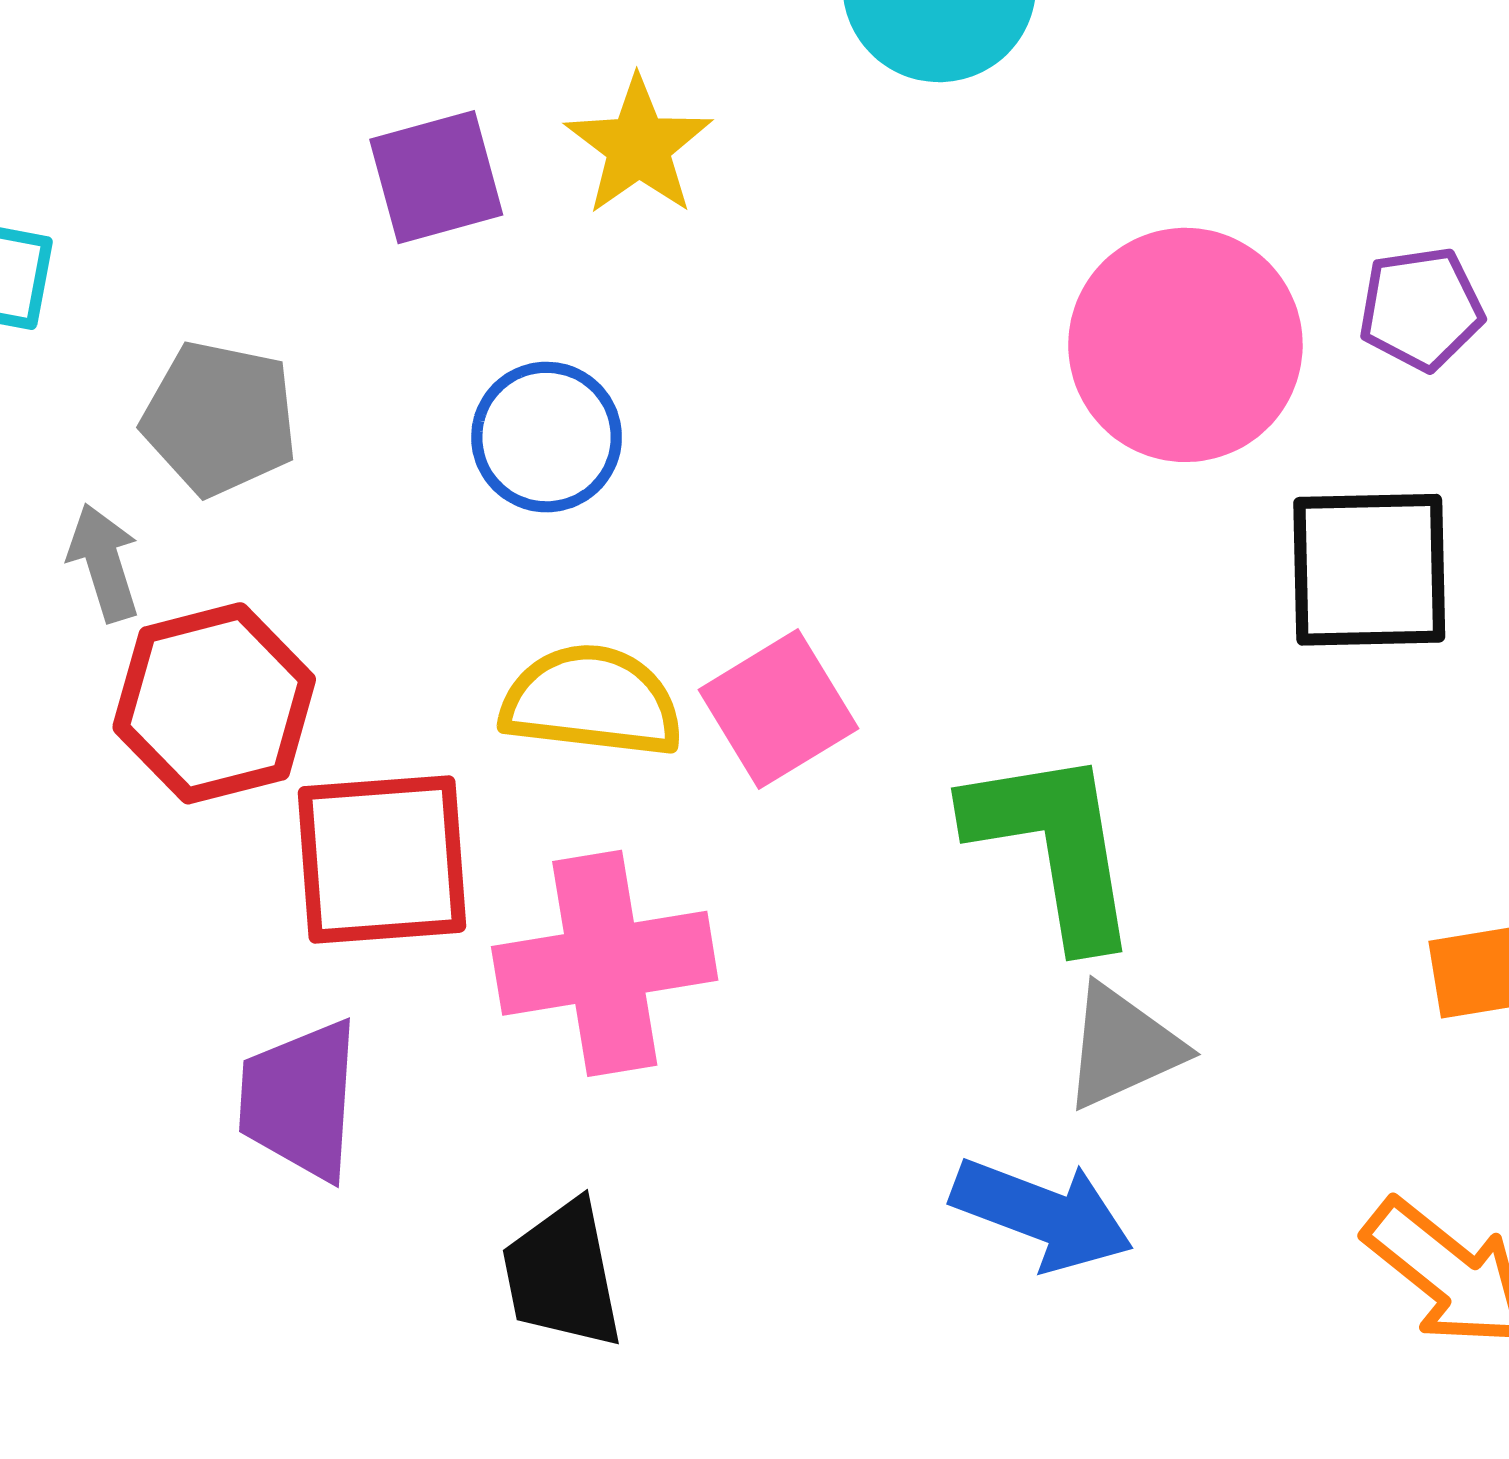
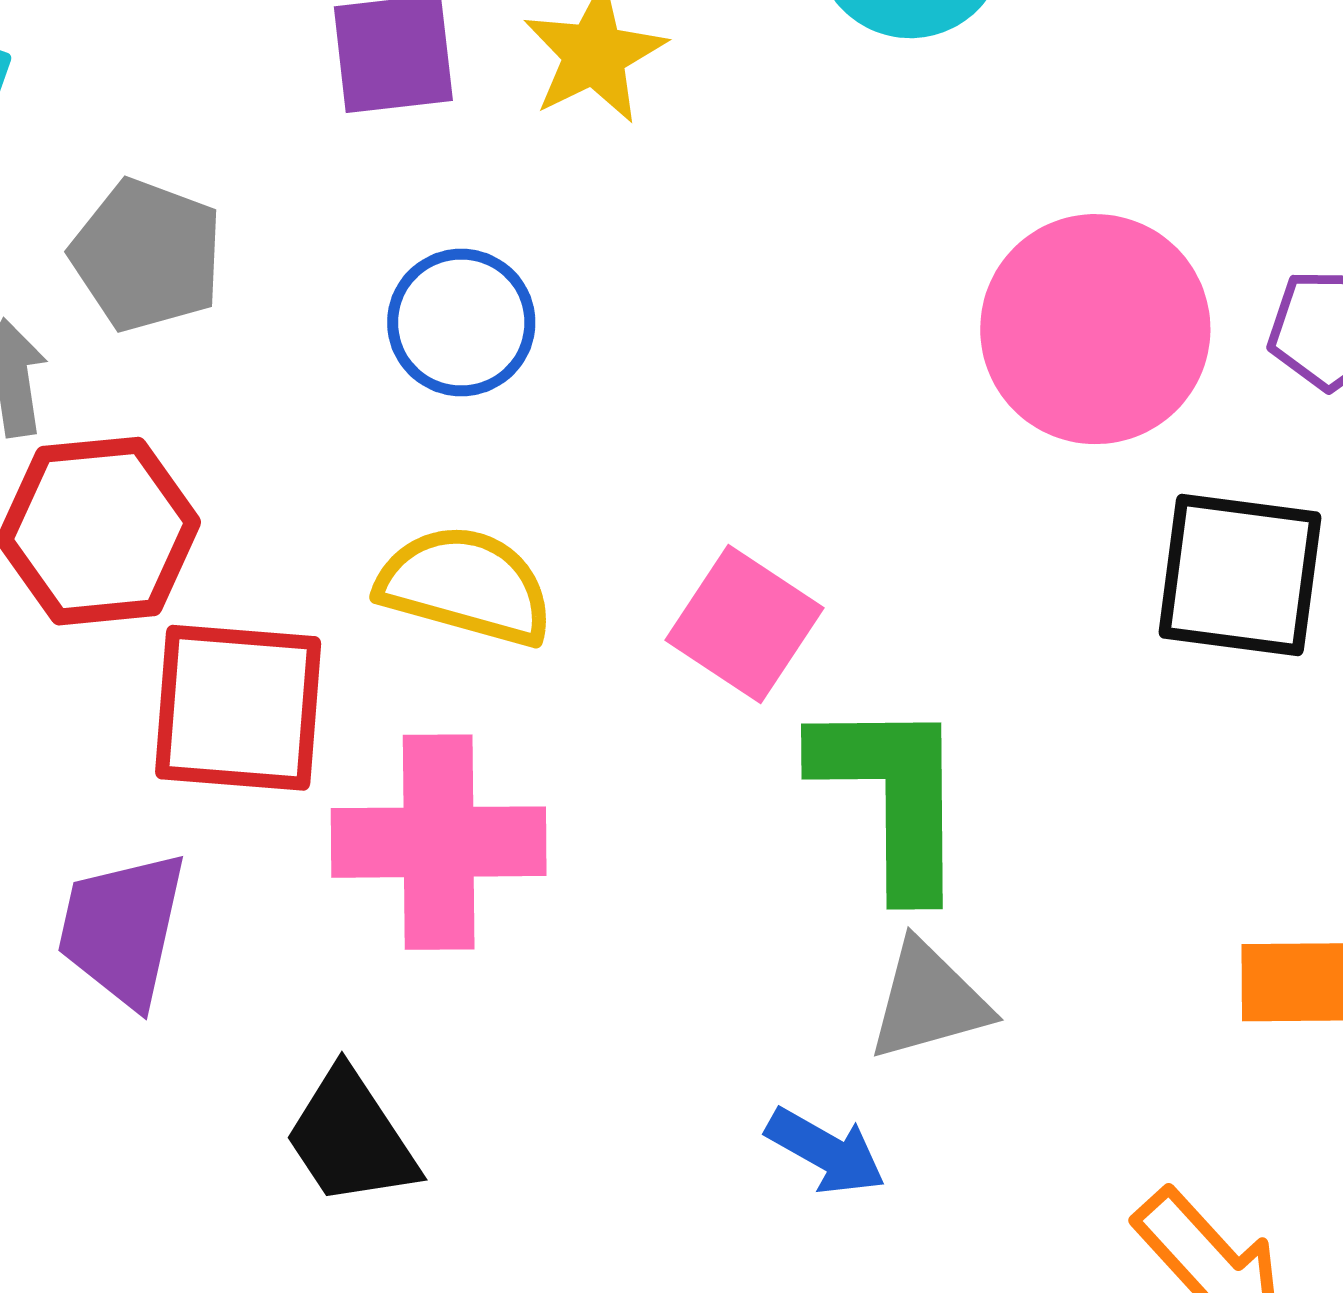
pink square: (778, 709) -> (744, 624), moved, turned -34
blue arrow: (1042, 1214) -> (826, 1151), size x0.7
black trapezoid: (562, 1275) -> (351, 1138), turned -31

